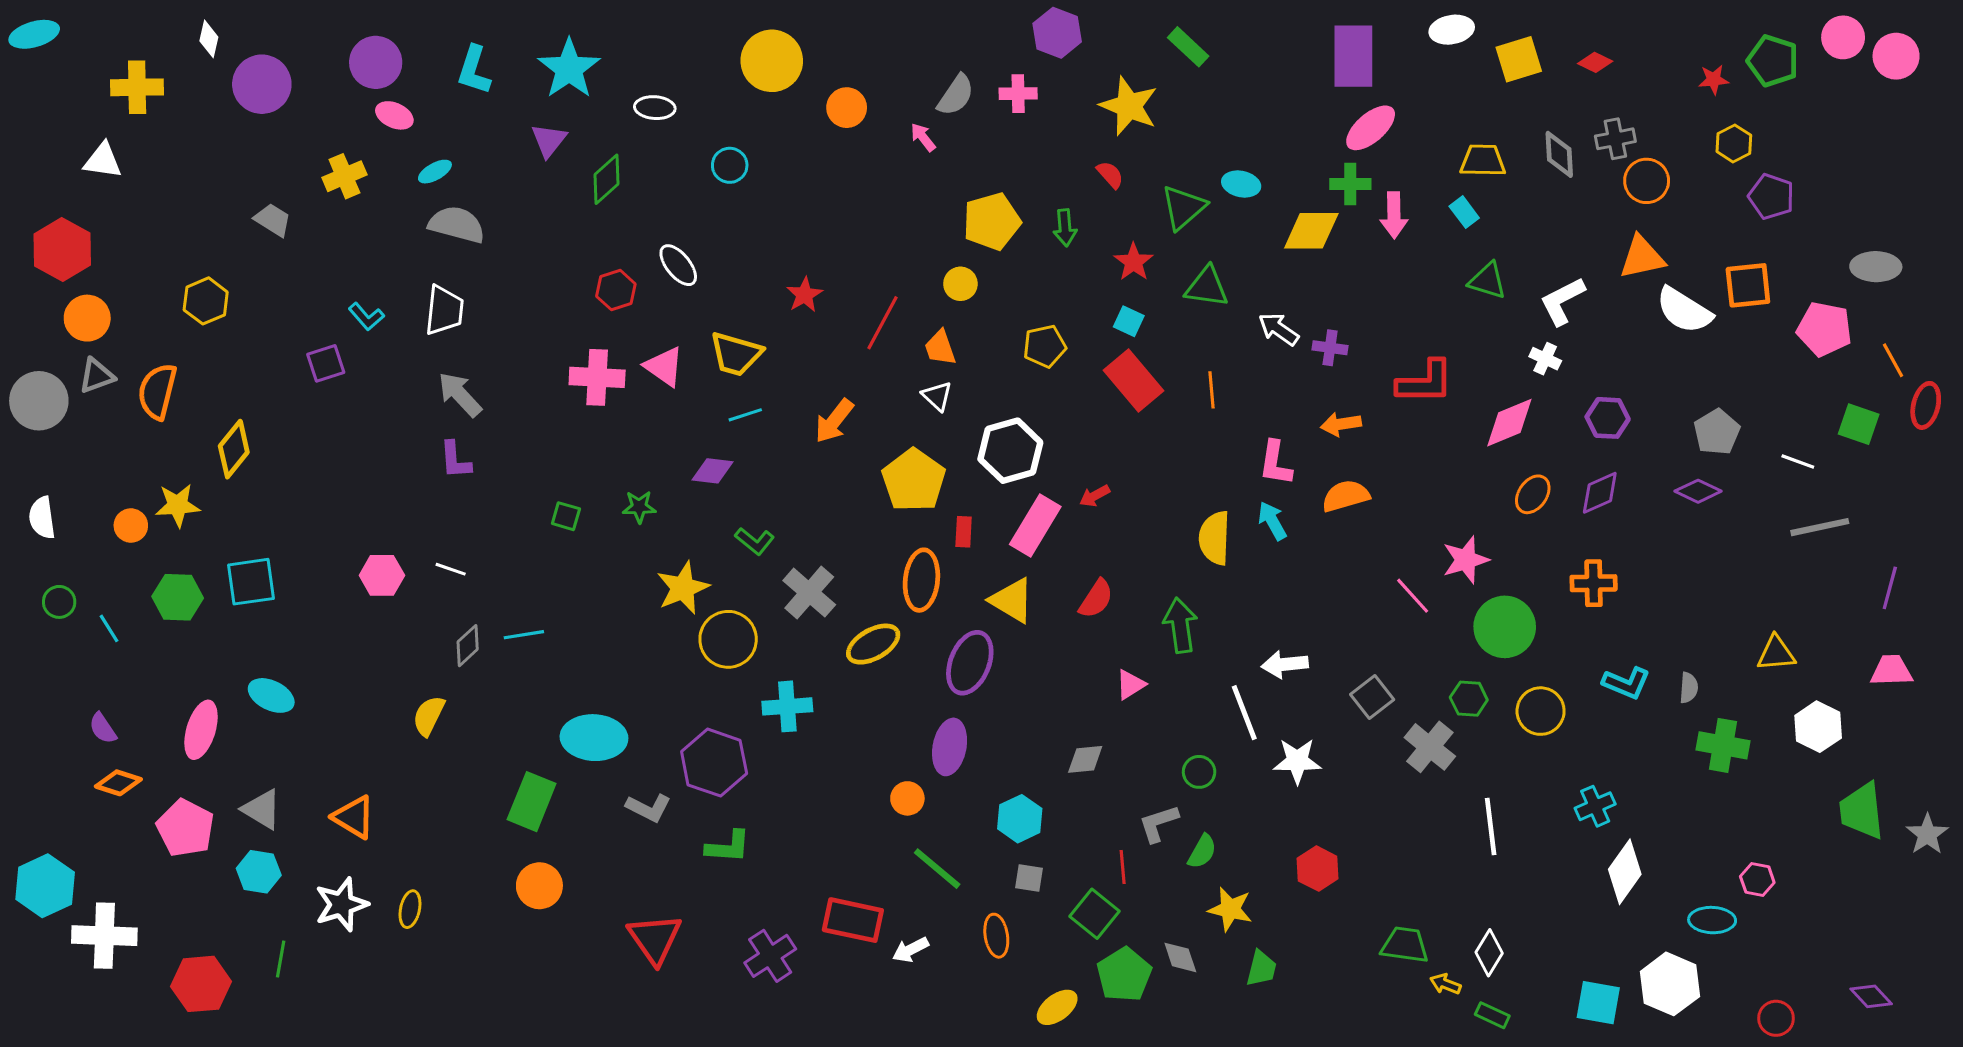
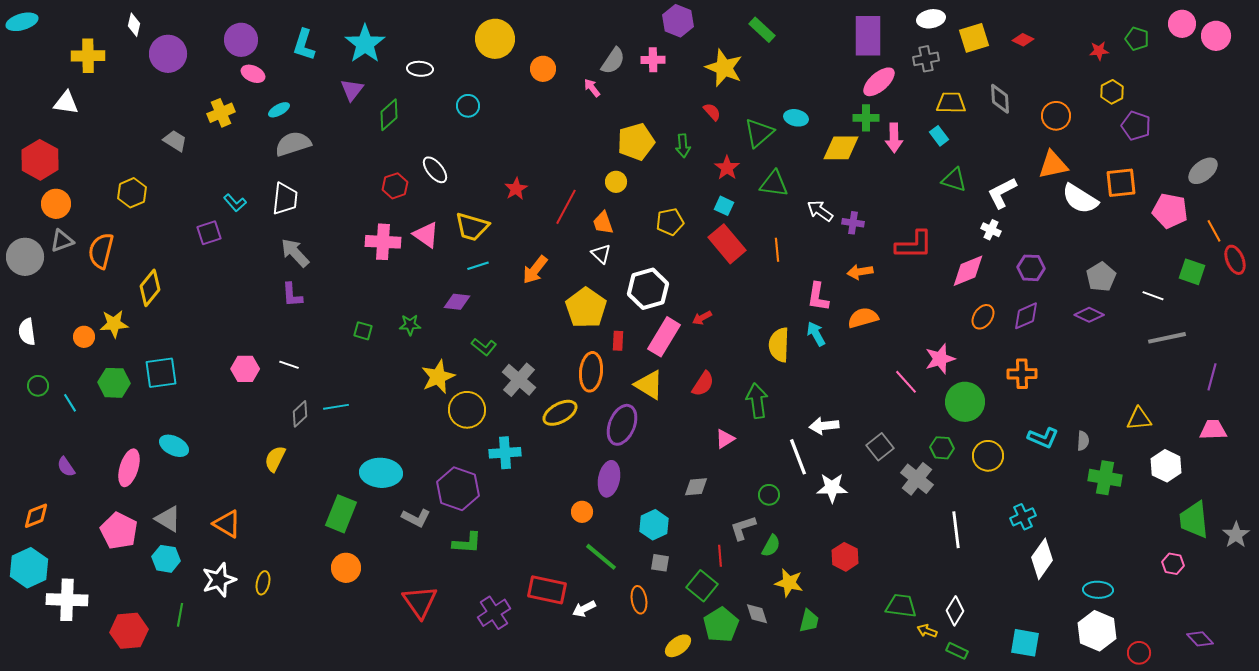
green pentagon: (1773, 61) -> (1137, 39), size x0.7
gray cross: (1615, 139) -> (926, 59), moved
gray semicircle: (457, 225) -> (293, 144), turned -33
gray ellipse: (1876, 267) -> (1203, 171), turned -40
red ellipse: (1926, 405) -> (1235, 260), turned -36
orange diamond: (118, 783) -> (36, 516), moved, turned -40
pink hexagon: (1757, 879) -> (1173, 564), moved
white hexagon: (1670, 984) -> (1097, 631), moved

